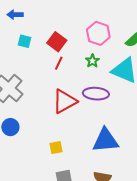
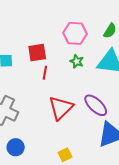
red square: (57, 42) -> (37, 53), turned -30
purple ellipse: (96, 94) -> (96, 105), moved, turned 55

